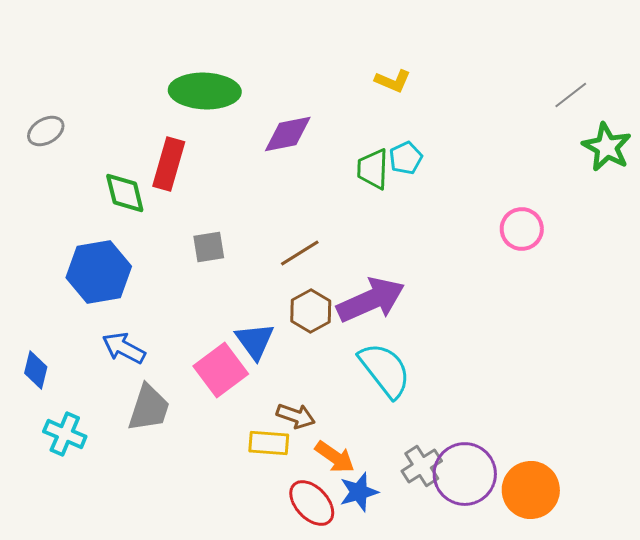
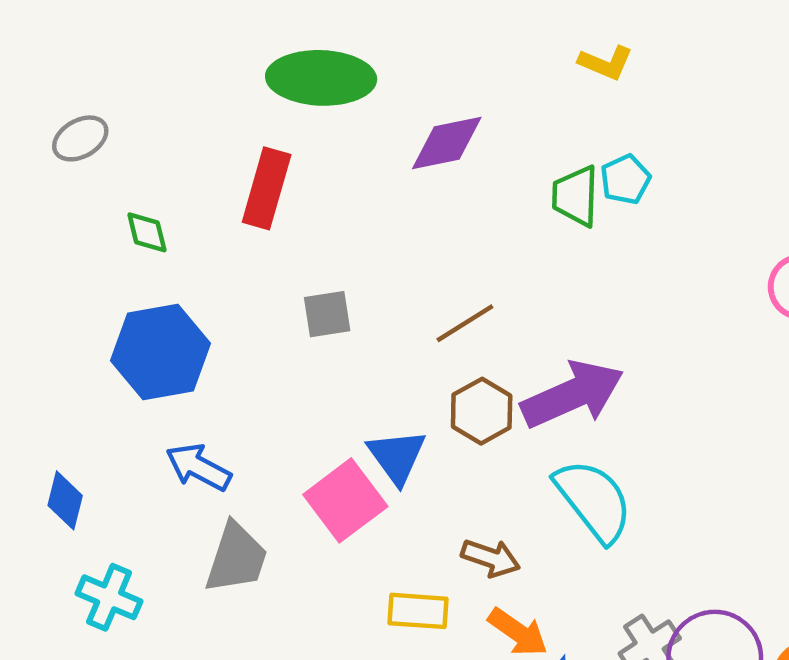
green diamond: (125, 193) -> (147, 232), moved, size x0.7
brown arrow: (296, 416) -> (491, 558), moved

